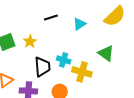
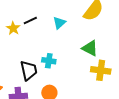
yellow star: (30, 42) -> (13, 28), moved
yellow cross: (82, 72) -> (101, 70), moved

